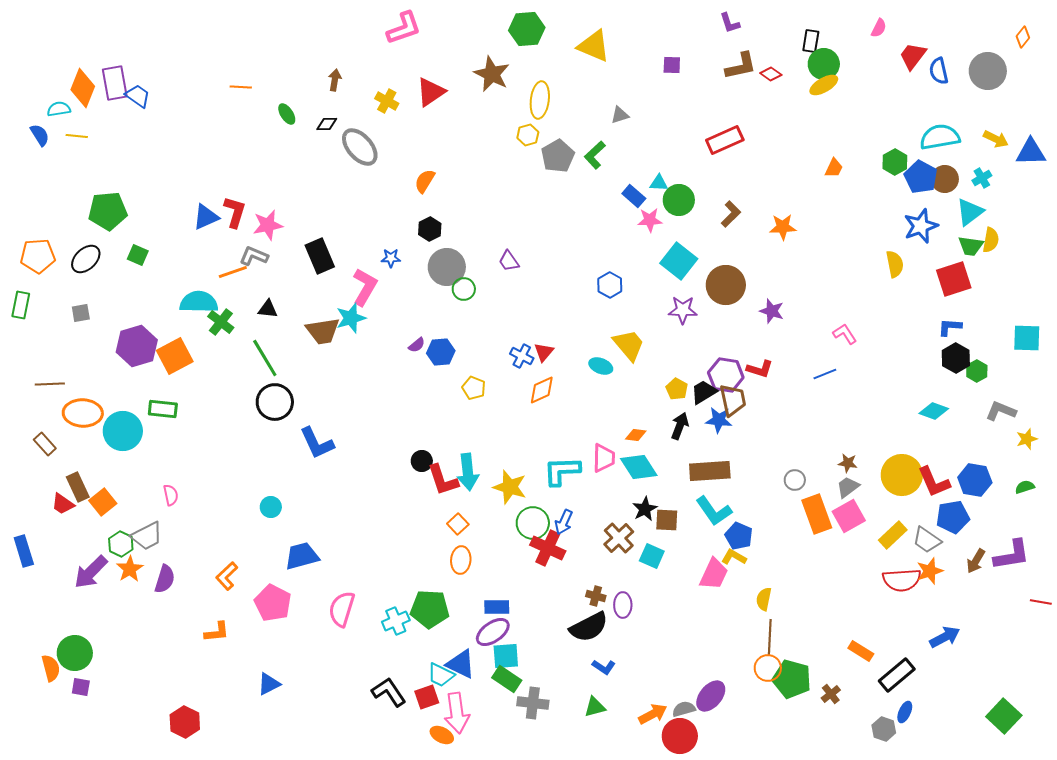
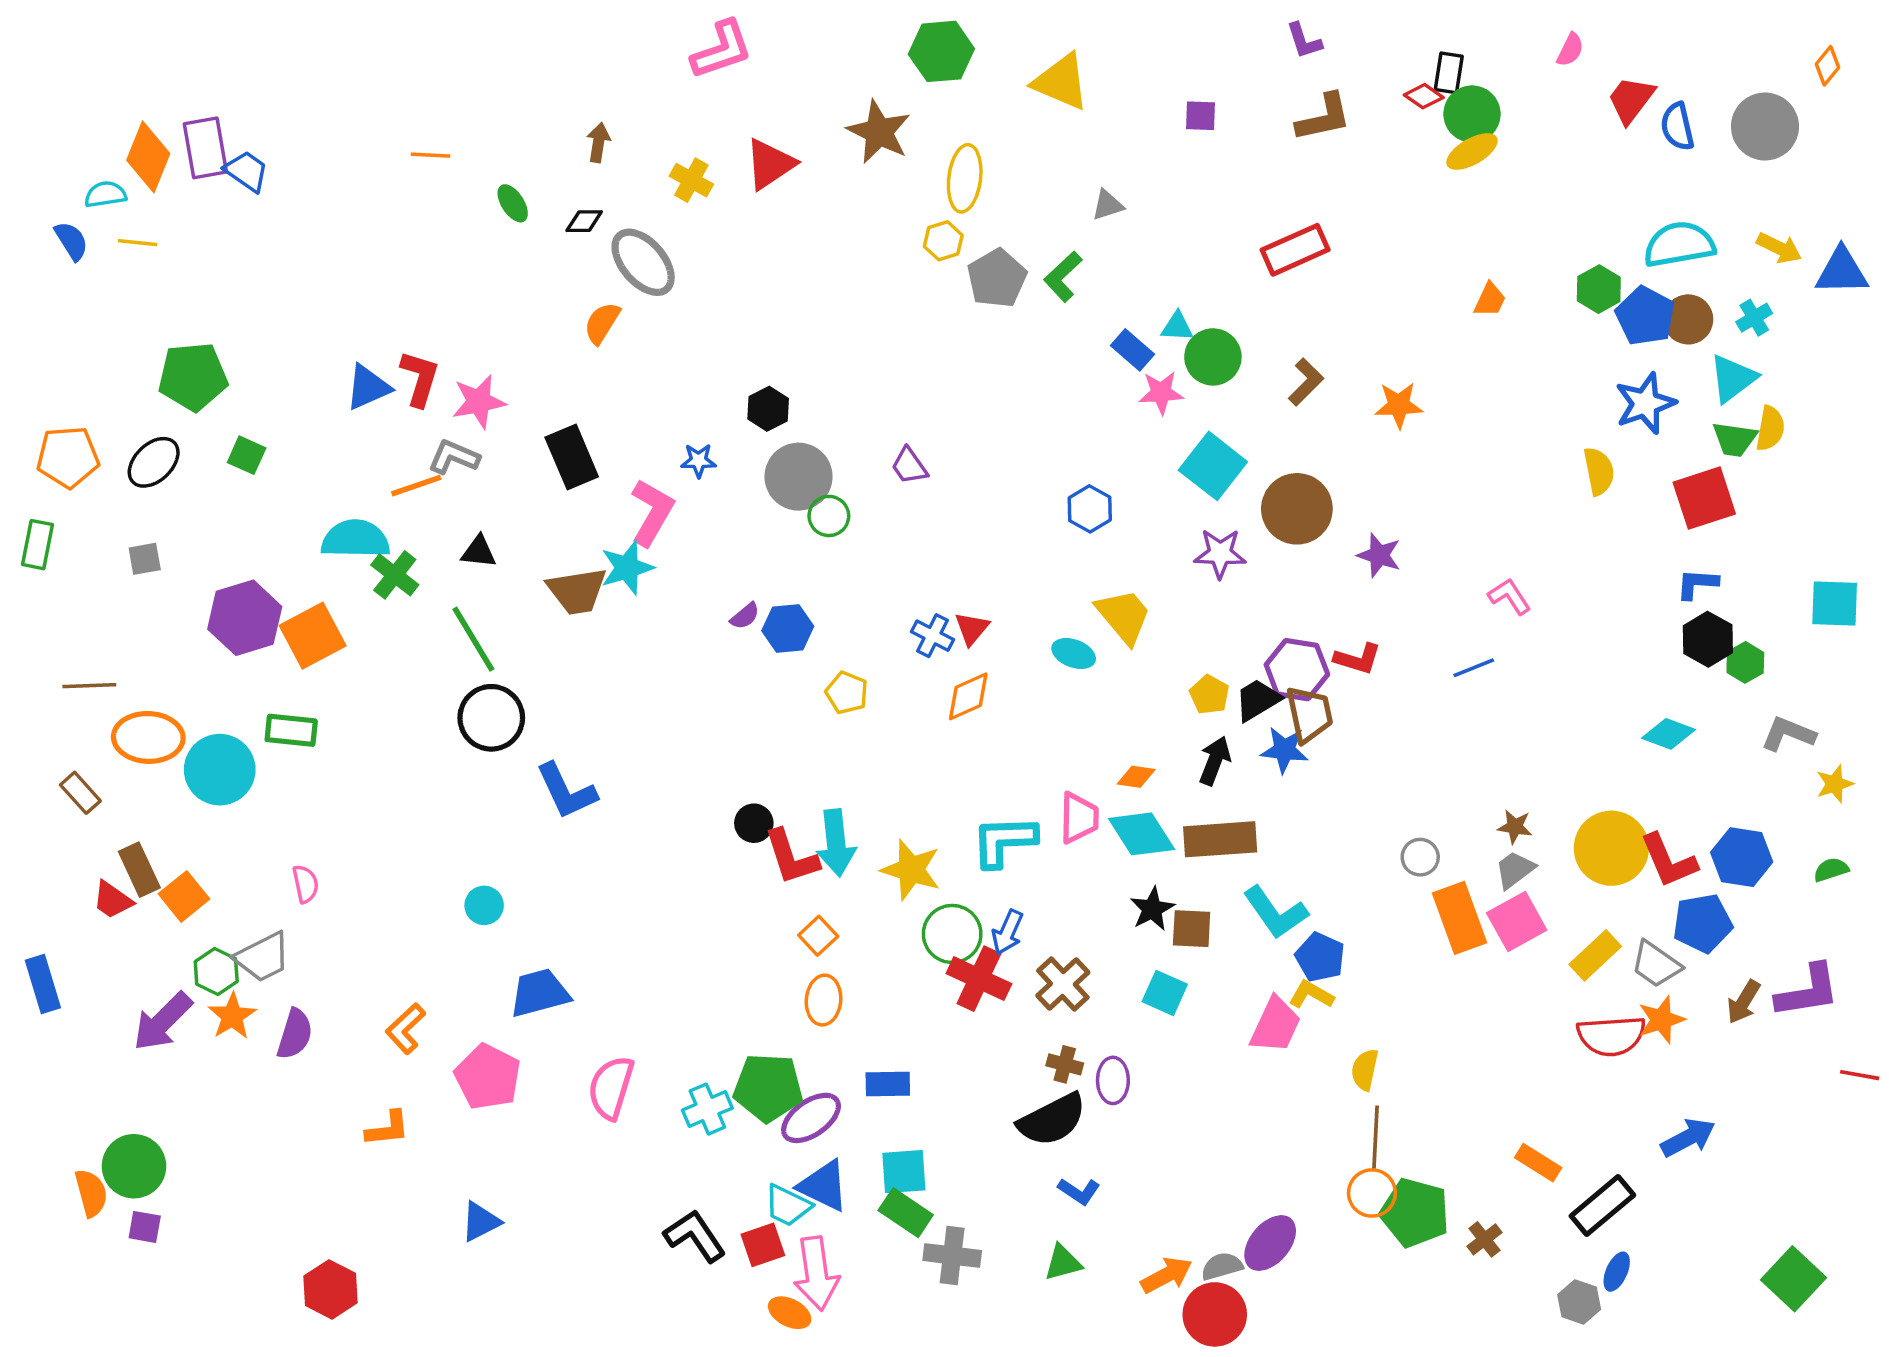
red diamond: (771, 74) -> (1424, 96), moved
orange semicircle: (425, 181) -> (602, 323), moved
brown rectangle: (710, 471) -> (1220, 839), moved
brown cross: (619, 538) -> (1063, 984), moved
purple ellipse: (493, 632) -> (811, 1118), moved

